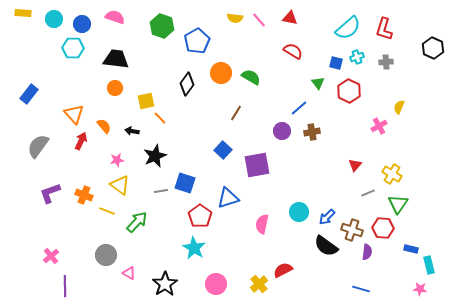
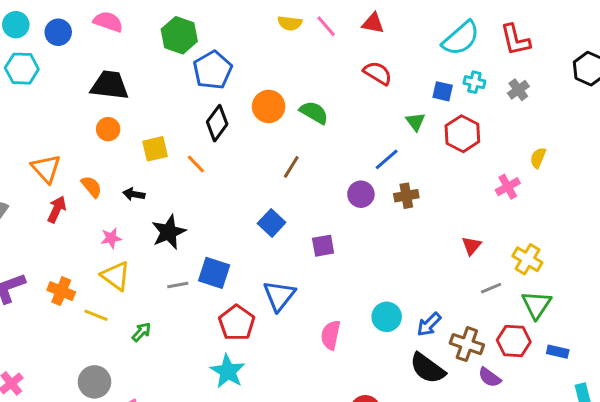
red L-shape: (384, 29) -> (515, 40), turned -30
blue pentagon: (197, 41) -> (213, 70), moved
cyan hexagon: (73, 48) -> (22, 69), moved
cyan cross: (357, 57) -> (474, 82), turned 32
gray cross: (386, 62) -> (518, 90), turned -32
orange line: (160, 118) -> (196, 164), moved
purple square: (257, 165) -> (323, 246), size x0.6
blue triangle: (228, 198) -> (279, 296), turned -35
green arrow: (137, 222) -> (141, 332), size x0.6
blue rectangle: (411, 249) -> (558, 352), moved
purple semicircle: (367, 252) -> (490, 377), turned 119

